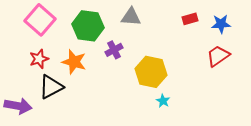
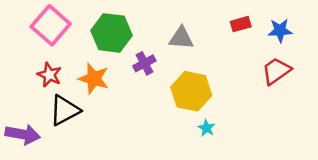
gray triangle: (131, 17) -> (181, 38), moved
red star: (39, 59) -> (49, 75), turned -30

